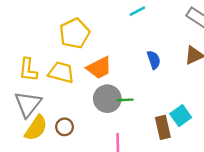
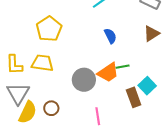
blue semicircle: (154, 60) -> (110, 36), moved
orange trapezoid: (99, 68) -> (108, 73), moved
green line: (125, 100) -> (122, 67), moved

